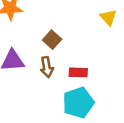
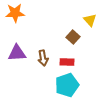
brown square: (52, 40) -> (73, 37), moved

